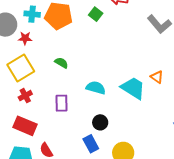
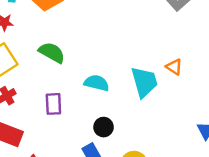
green semicircle: (61, 63) -> (52, 53), size x1.5
cyan trapezoid: (133, 88) -> (144, 82), turned 44

